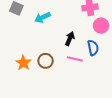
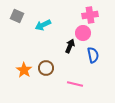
pink circle: (101, 26) -> (83, 33), moved
pink line: (75, 59) -> (75, 84), moved

